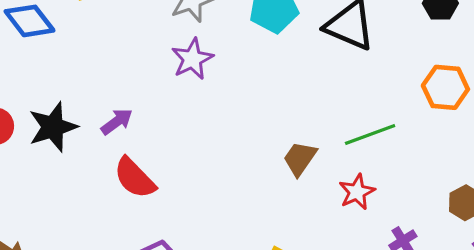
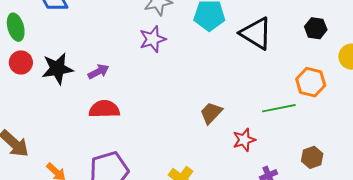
green line: (370, 135) -> (279, 108), moved
red semicircle: (135, 178) -> (104, 109), turned 124

